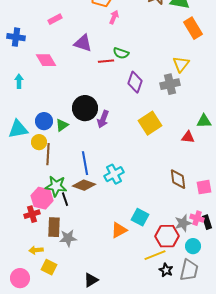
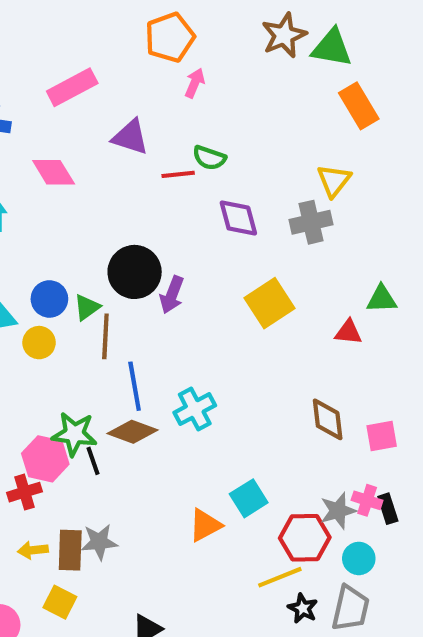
pink rectangle: (55, 19) -> (72, 87), size x1.6
purple diamond: (135, 82) -> (238, 218), turned -35
brown line: (48, 154) -> (105, 336), moved
cyan square: (140, 217) -> (249, 498), turned 30
brown rectangle: (54, 227) -> (70, 550), moved
yellow arrow: (36, 250) -> (33, 550), moved

